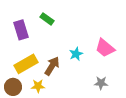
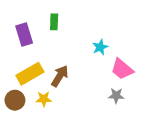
green rectangle: (47, 19) -> (54, 22), turned 56
pink trapezoid: (105, 48) -> (122, 69), moved
cyan star: (76, 54) -> (100, 47), moved

